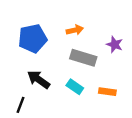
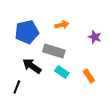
gray rectangle: (83, 58) -> (54, 51), moved
orange rectangle: (107, 92) -> (89, 76), turned 48

